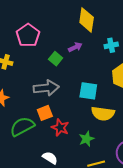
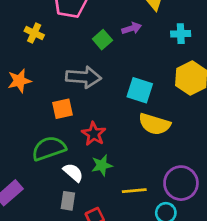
orange square: (45, 113) -> (63, 109), moved
green semicircle: (22, 126) -> (49, 148), moved
green star: (86, 139) -> (102, 165), moved

